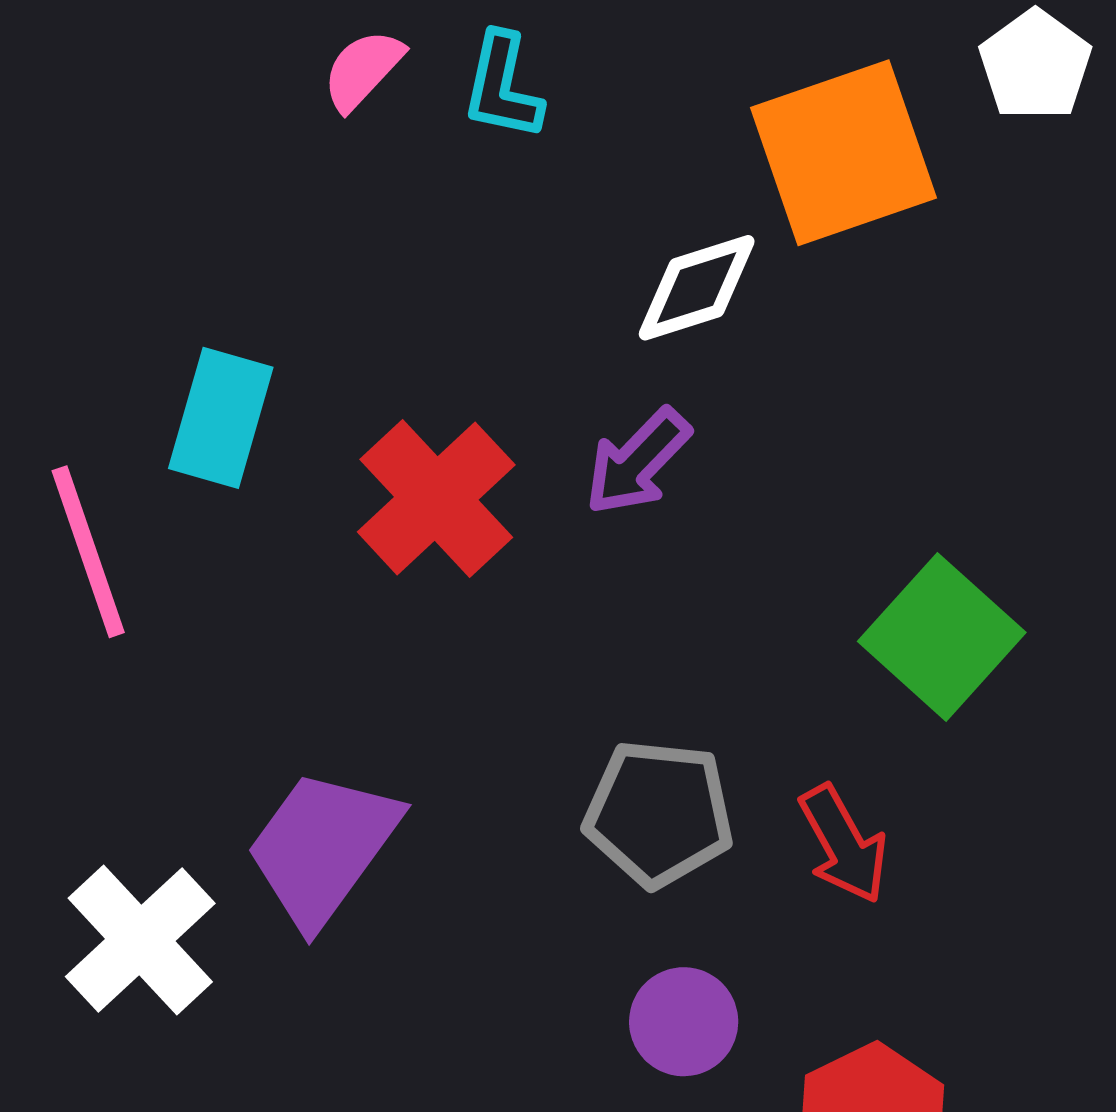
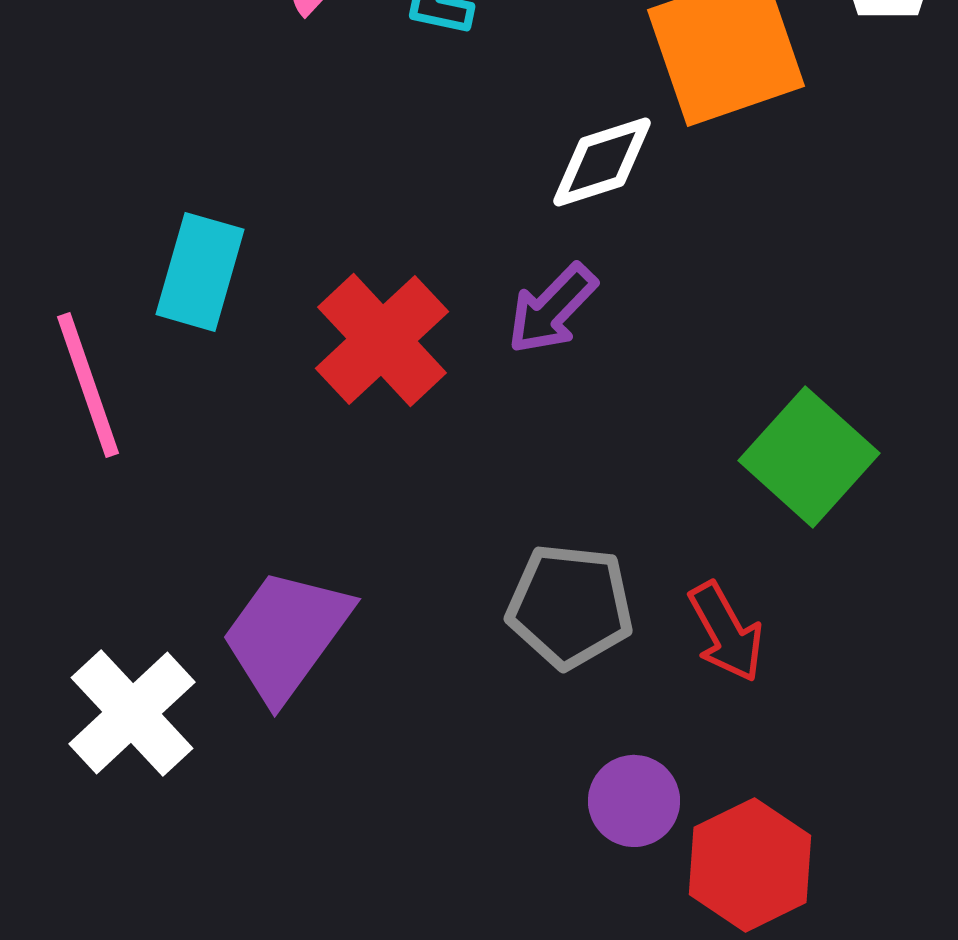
purple circle: (684, 1022) -> (634, 801), moved

